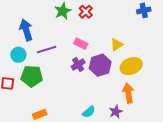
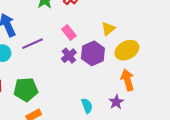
pink rectangle: (81, 44) -> (69, 32), turned 32
green pentagon: (32, 76) -> (26, 90), moved
cyan semicircle: (89, 112) -> (87, 106), turned -64

